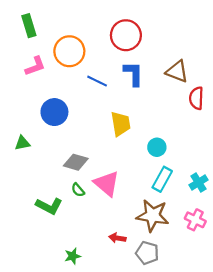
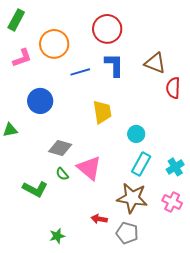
green rectangle: (29, 26) -> (16, 20), turned 45
blue line: (97, 81) -> (80, 72), turned -42

